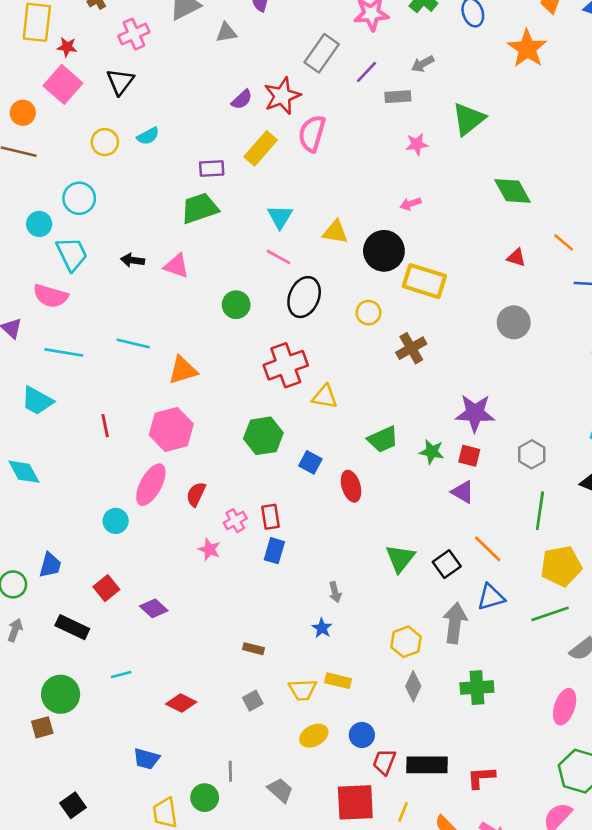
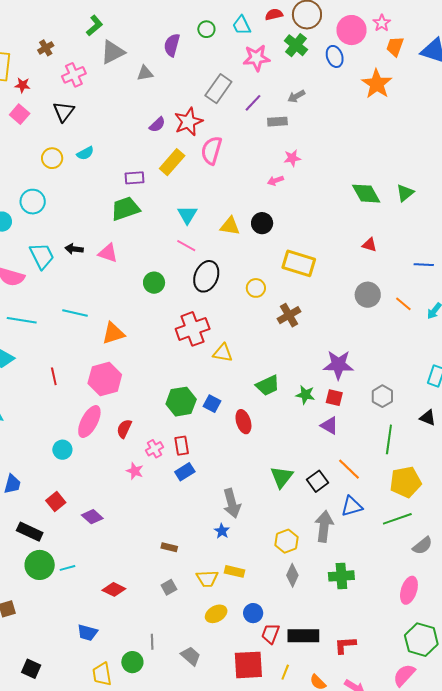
pink square: (63, 84) -> (20, 114), size x0.7
green triangle: (469, 119) -> (405, 193), moved, size x0.7
pink arrow: (411, 204) -> (275, 181), moved
orange line: (564, 242) -> (403, 304), moved
black circle: (384, 251) -> (262, 223), moved, size x0.7
cyan trapezoid: (72, 254) -> (42, 256), moved
green hexagon: (263, 436) -> (181, 402), moved
blue rectangle: (274, 551) -> (185, 472), turned 42
gray arrow: (335, 592) -> (232, 503), size x1.8
green circle: (61, 694) -> (40, 565), moved
black square: (73, 805) -> (31, 669), turned -30

